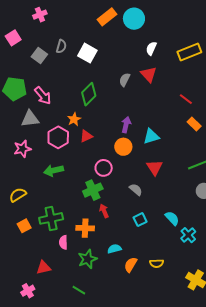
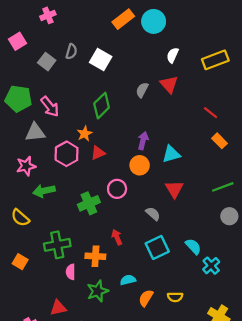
green arrow: (54, 170) -> (44, 191), moved
green cross: (93, 190) -> (89, 203), moved
yellow semicircle: (18, 195) -> (20, 218), turned -108
cyan square: (140, 220) -> (157, 247), size x1.5
orange square: (24, 226) -> (20, 262), moved, turned -32
red triangle: (44, 268) -> (58, 308), moved

